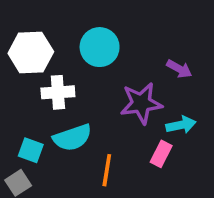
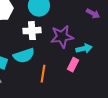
purple arrow: (179, 69) -> (93, 14), moved
white cross: (58, 92) -> (32, 31), moved

